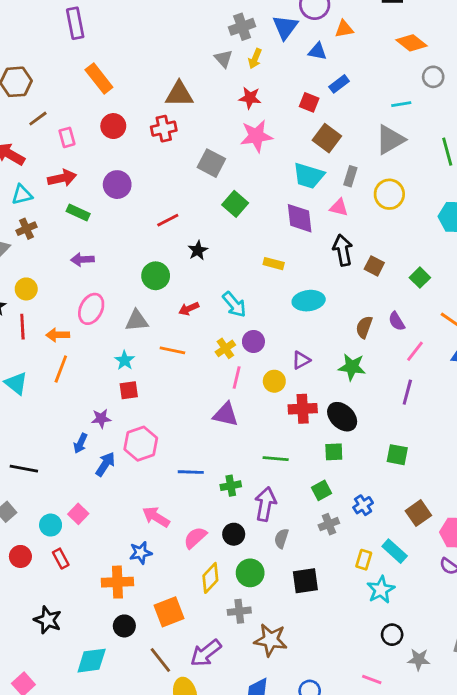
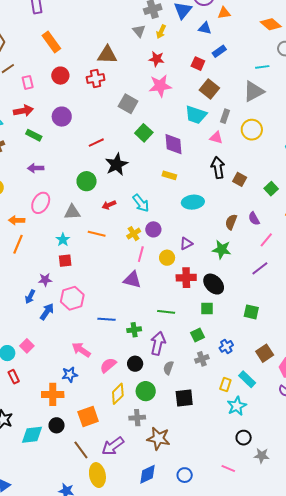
purple diamond: (300, 218) -> (174, 144), moved
black star: (198, 250) -> (117, 164), size x1.6
purple line: (407, 392) -> (260, 268), turned 36
cyan diamond: (92, 661) -> (32, 435), moved

